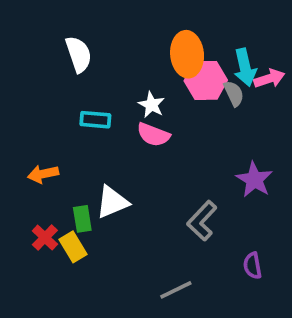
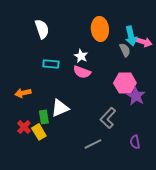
pink arrow: (269, 79) -> (144, 42), turned 35
pink hexagon: (206, 80) -> (125, 83), moved
gray line: (176, 290) -> (93, 144), moved

